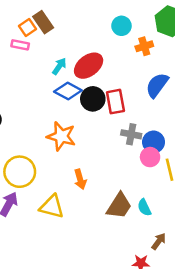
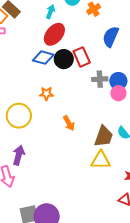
cyan arrow: (59, 66) -> (50, 12), moved
orange star: (61, 136) -> (46, 94), size x0.6
yellow circle: (20, 172) -> (19, 116), moved
yellow triangle: (52, 207) -> (101, 160), moved

